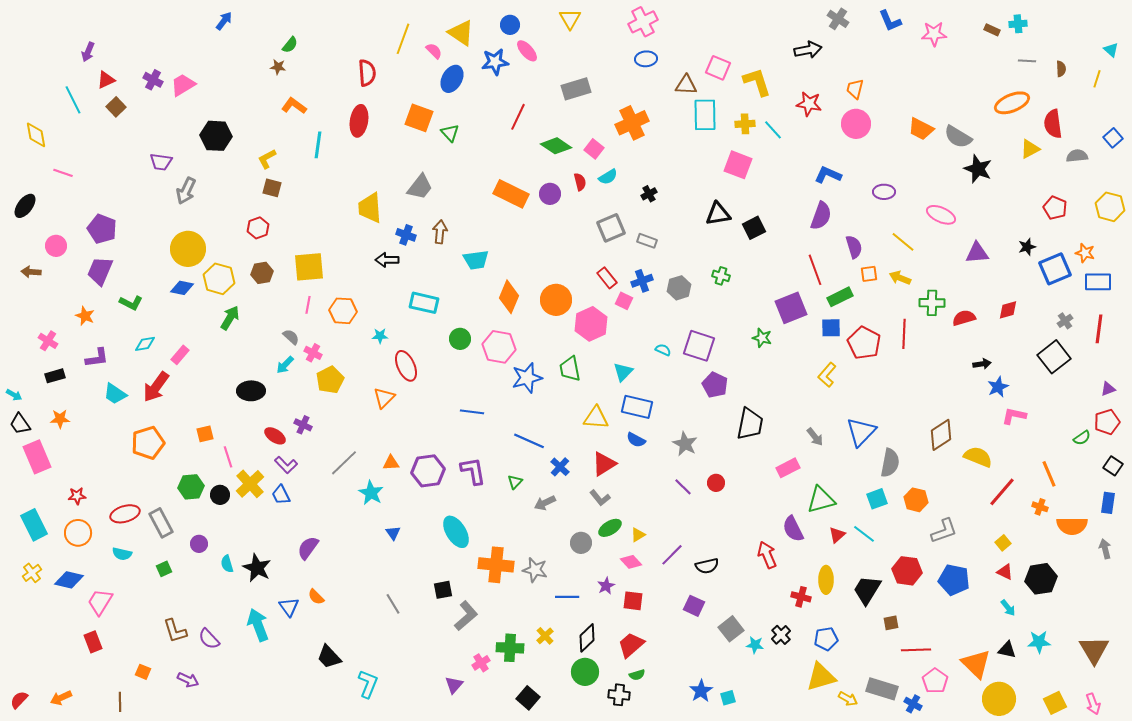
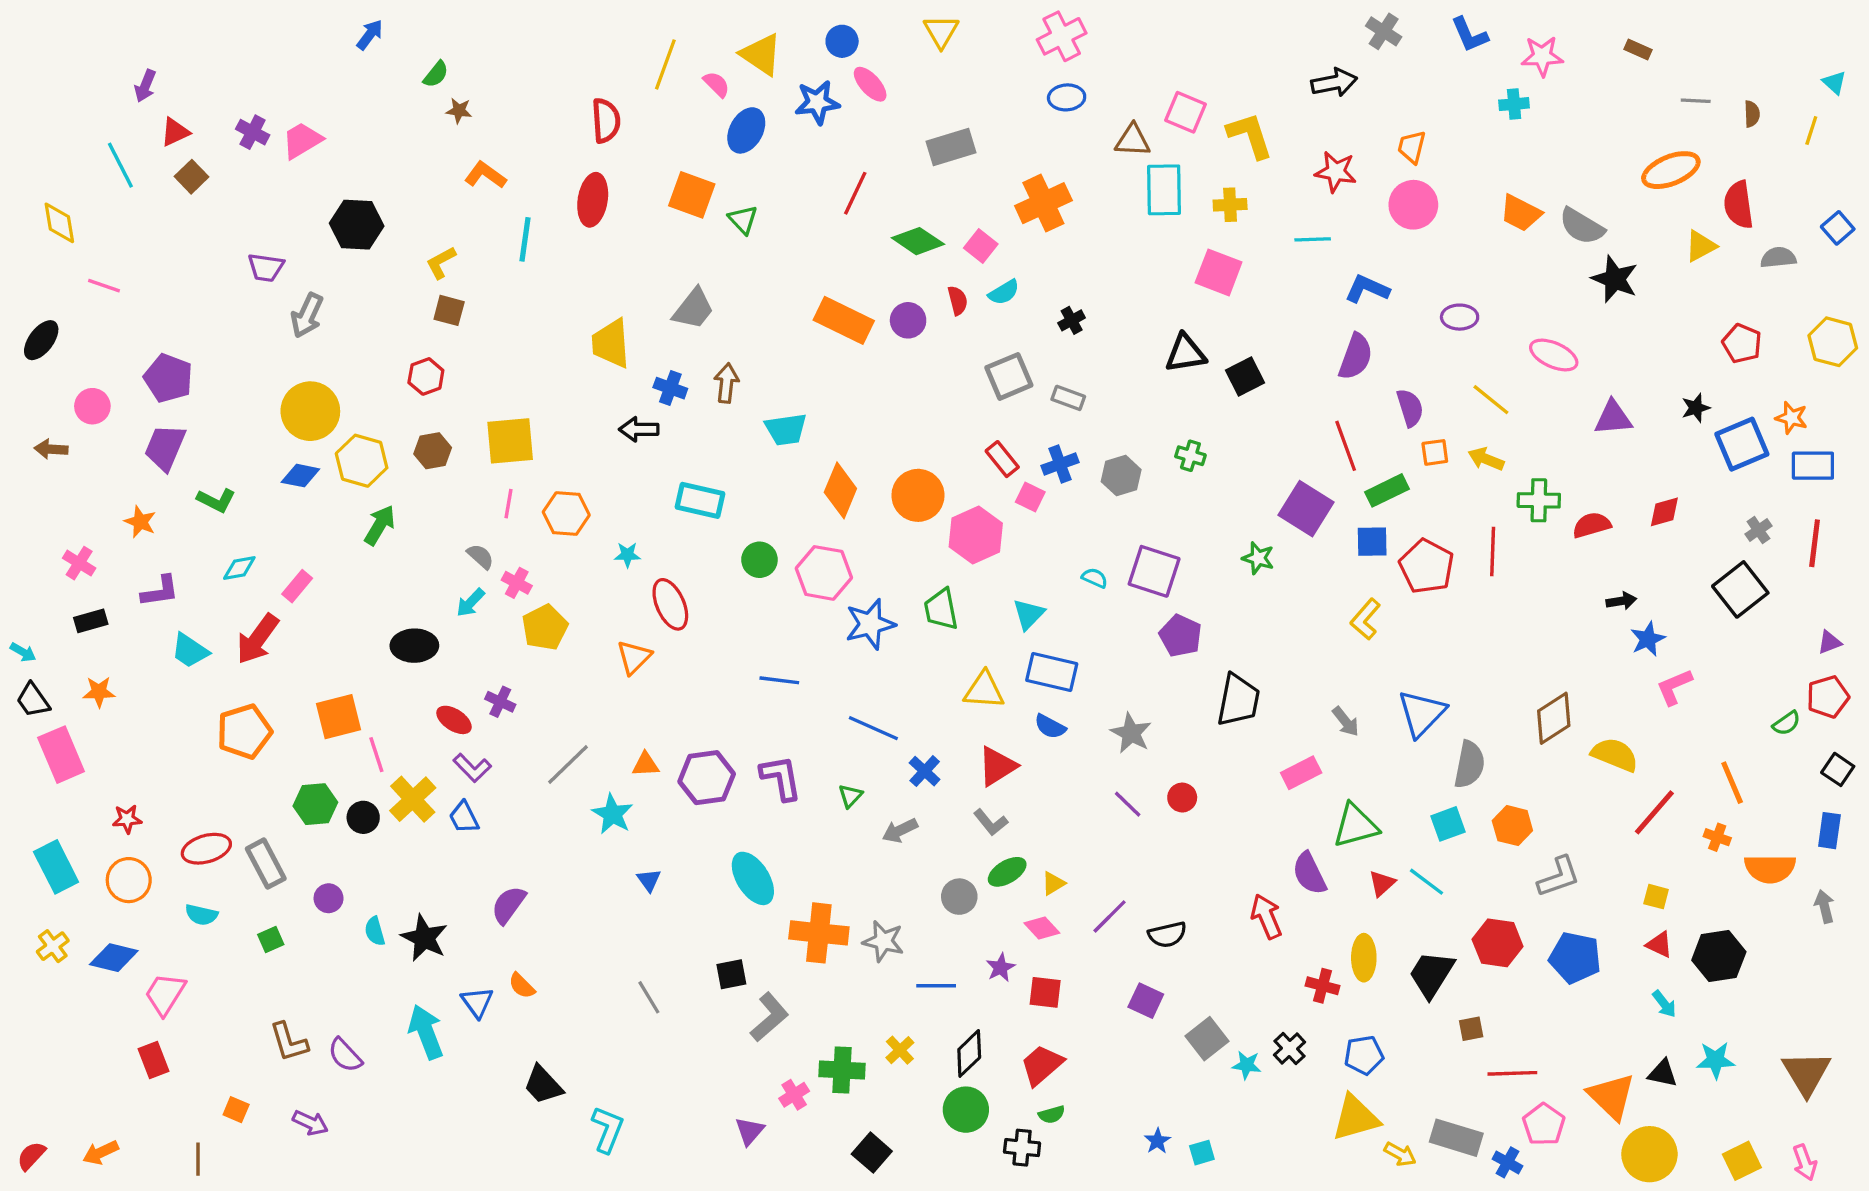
cyan cross: (1018, 24) -> (1514, 104), moved
green semicircle: (290, 45) -> (436, 74), moved
cyan line: (773, 130) -> (1313, 239), moved, turned -50
purple square: (791, 308) -> (1306, 509), turned -36
pink L-shape: (1014, 416) -> (1674, 687), turned -35
orange square: (205, 434) -> (338, 717), size x1.6
yellow square: (1003, 543) -> (1656, 897), turned -35
blue star: (701, 691) -> (1157, 1141), size x0.7

